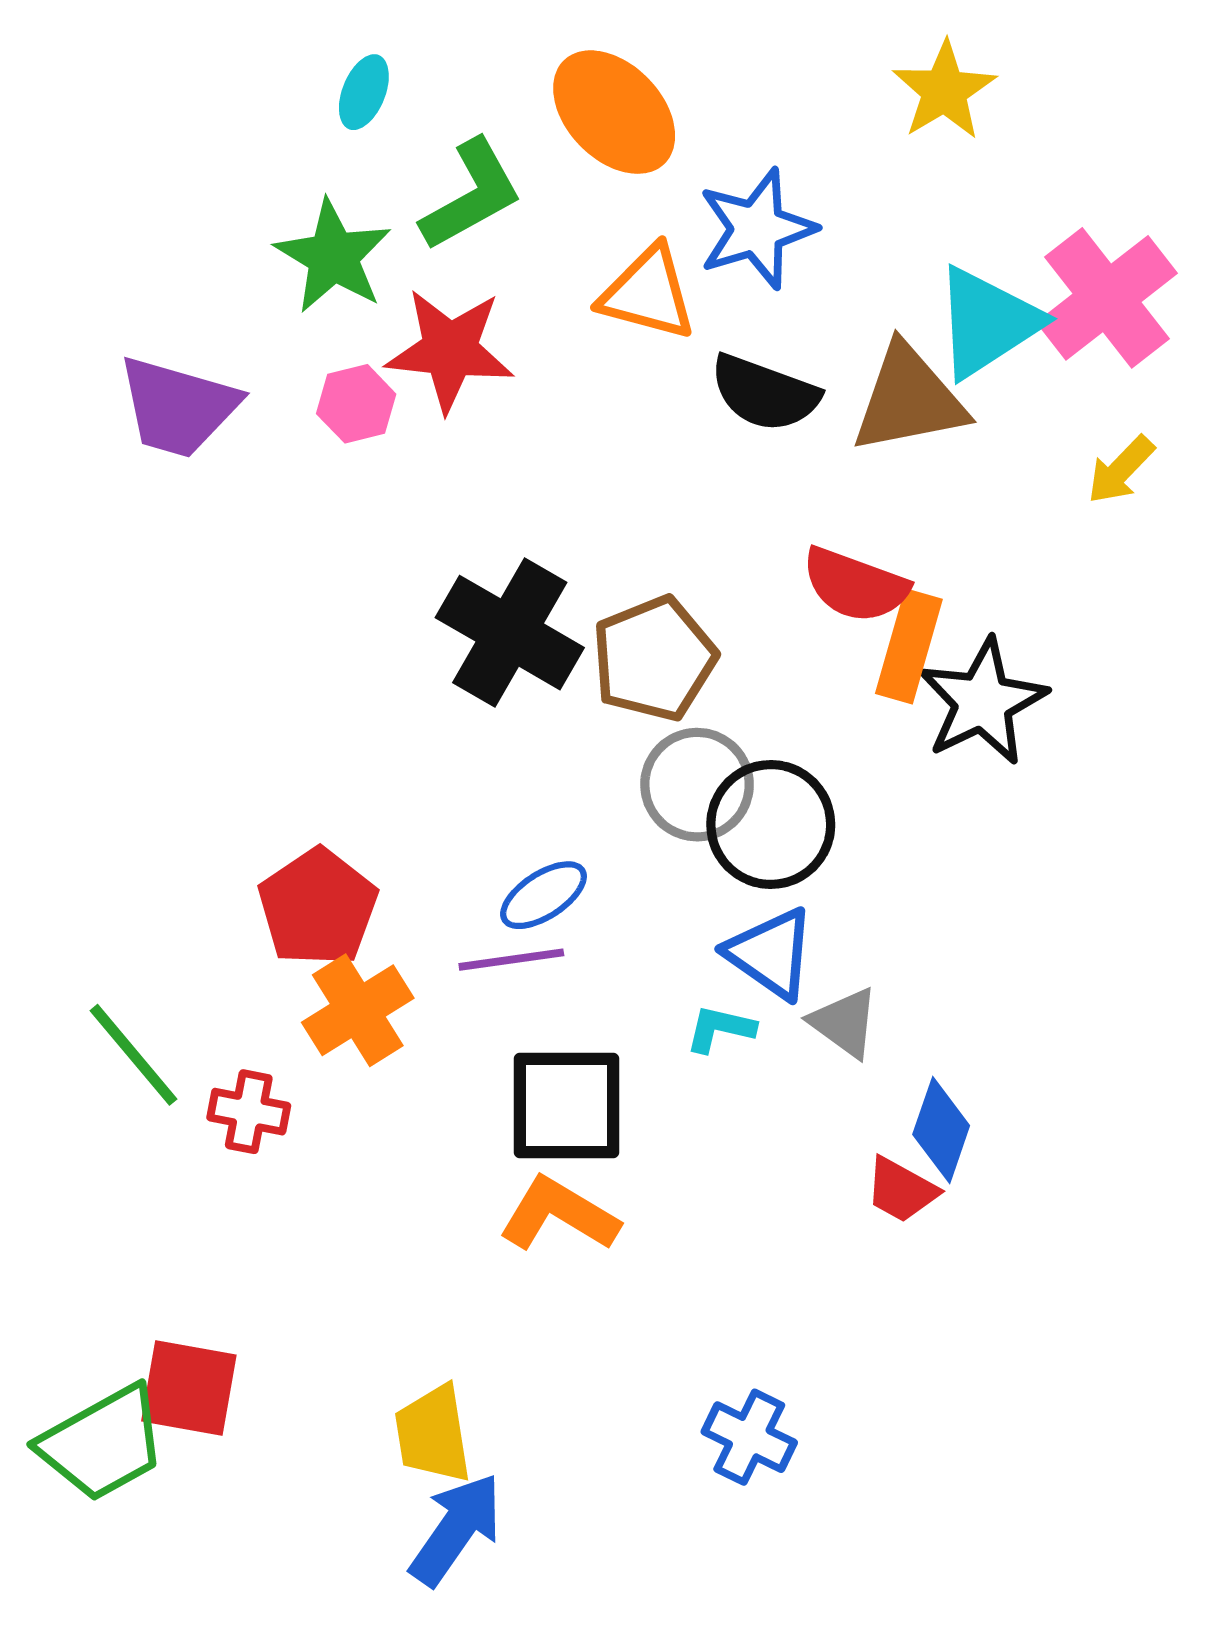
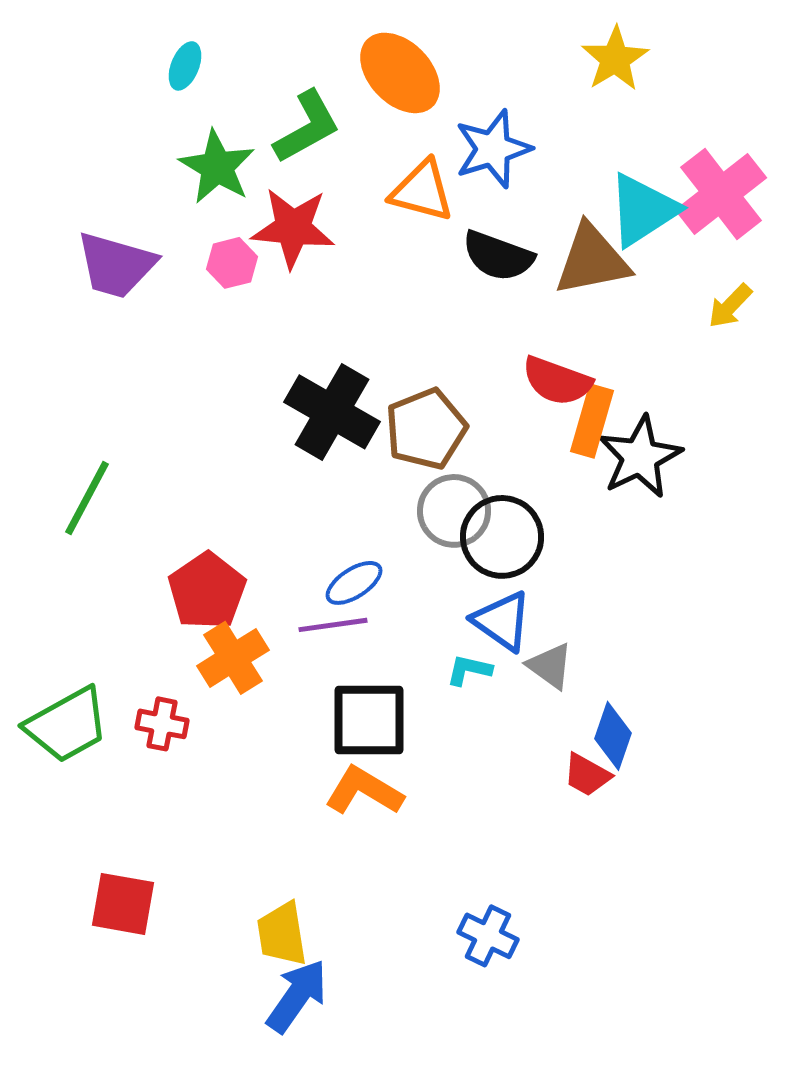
cyan ellipse: (364, 92) -> (185, 66), moved
green line: (134, 1055) -> (87, 498), moved, turned 68
green trapezoid: (103, 1443) -> (67, 725), moved

